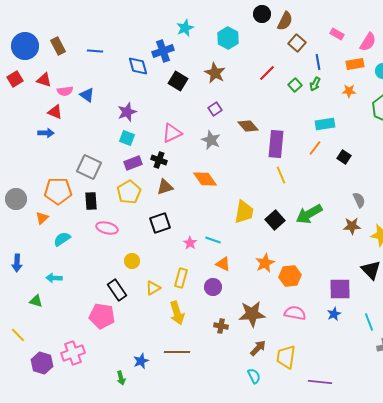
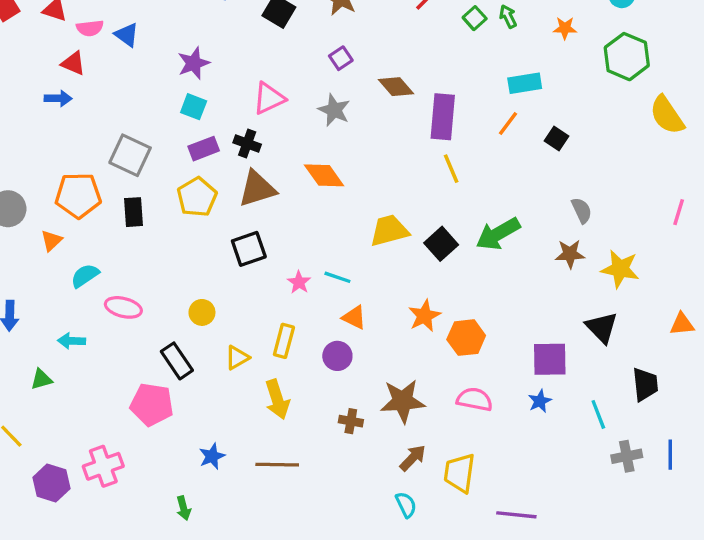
green arrow: (315, 84) -> (508, 16), turned 128
brown triangle: (165, 187) -> (257, 189), size x1.4
yellow trapezoid: (244, 212) -> (389, 230), turned -115
pink ellipse: (107, 228) -> (123, 307), moved
green triangle: (36, 301) -> (41, 379), turned -32
blue star: (141, 361) -> (212, 456), moved

